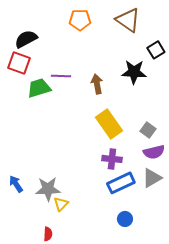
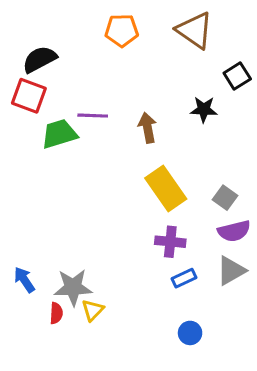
black star: (134, 72) -> (204, 109), size x0.7
blue rectangle: (121, 183) -> (184, 278), size x0.6
red semicircle: (48, 234) -> (56, 313), moved

